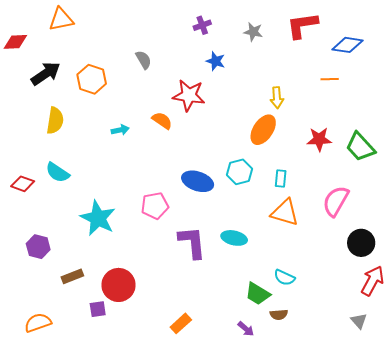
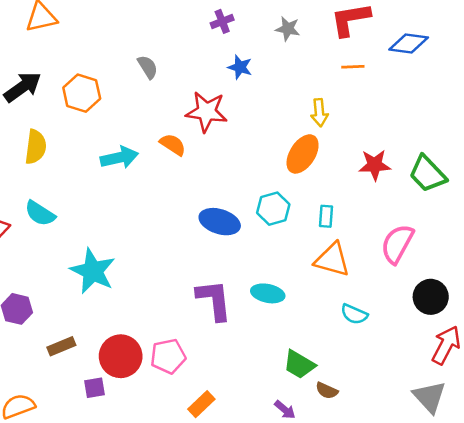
orange line: (330, 79) -> (353, 67), moved
cyan arrow: (120, 130) -> (119, 158), size x1.6
pink pentagon: (155, 206) -> (168, 356), moved
cyan semicircle: (284, 278) -> (354, 314), moved
brown semicircle: (279, 315) -> (327, 391), turned 30
gray triangle: (359, 321) -> (429, 397), size x1.6

